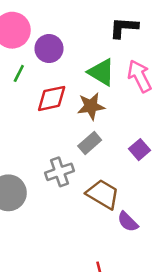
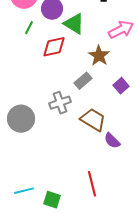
green triangle: (101, 72) -> (74, 24), moved
pink arrow: (140, 76) -> (121, 30), turned 90
brown star: (91, 106) -> (99, 56), moved, turned -30

